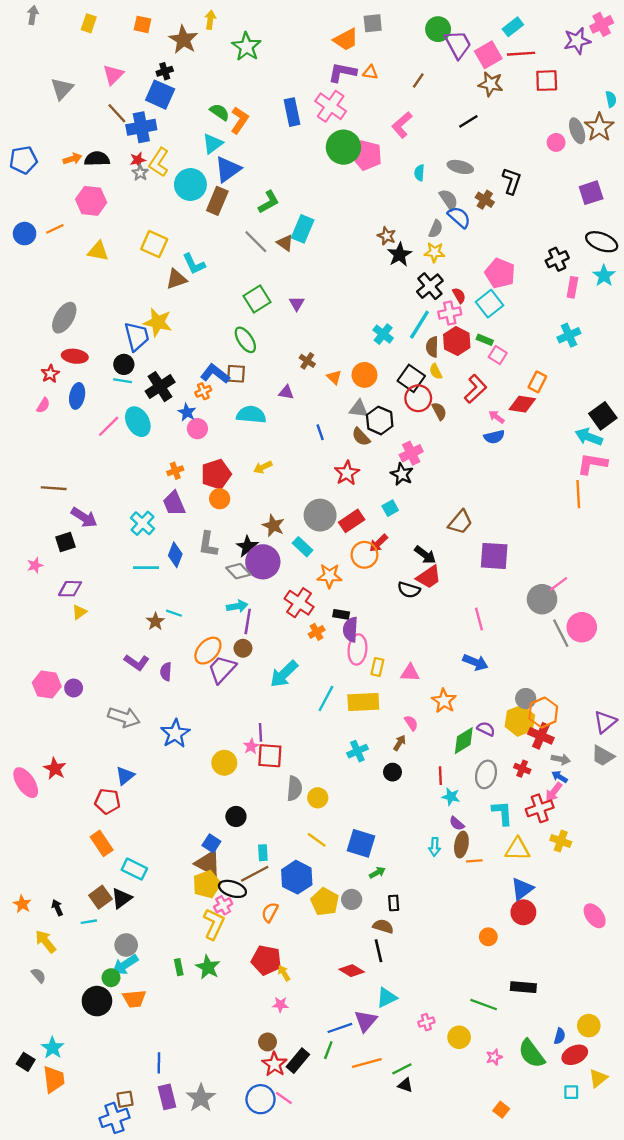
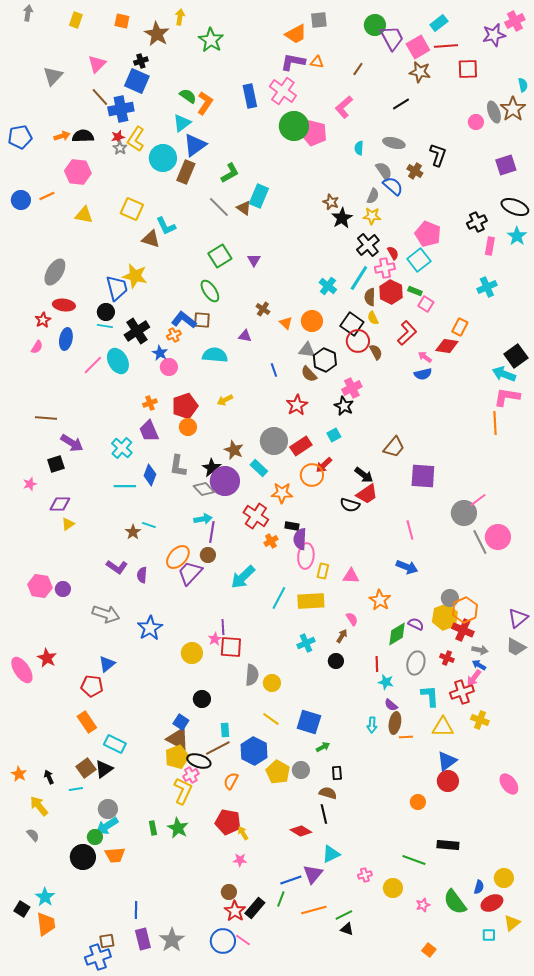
brown triangle: (176, 279) -> (151, 239), turned 36

